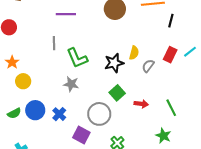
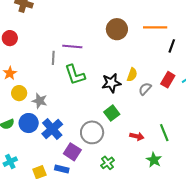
purple line: (66, 14) -> (72, 46), moved
gray star: (71, 84) -> (40, 101), moved
red arrow: (141, 104) -> (137, 136), moved
blue cross: (59, 114) -> (52, 129), size x1.5

